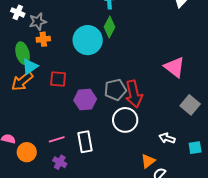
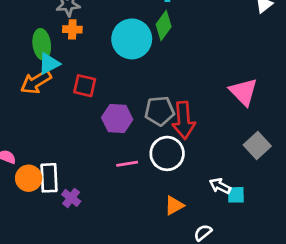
pink line: (57, 139) -> (127, 164), moved
white rectangle: (85, 142) -> (49, 178), moved
cyan square: (195, 148) -> (236, 195), moved
orange triangle: (148, 161) -> (174, 205), moved

